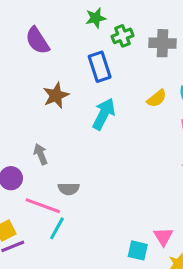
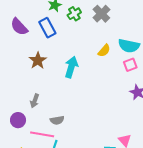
gray cross: (163, 43) -> (101, 14), turned -36
blue rectangle: (100, 67) -> (47, 28), moved
gray arrow: (41, 154) -> (35, 101), turned -128

